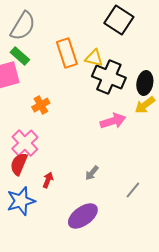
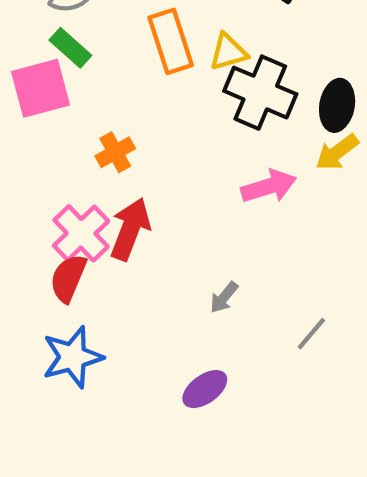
yellow triangle: (94, 58) -> (228, 52), turned -30
red arrow: (48, 180) -> (130, 229), moved, size x1.8
purple ellipse: (83, 216) -> (205, 389), size x0.7

